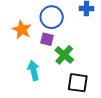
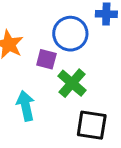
blue circle: (52, 17) -> (70, 34), moved

